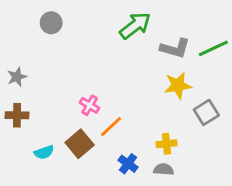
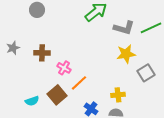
brown cross: (17, 115) -> (42, 53), moved

